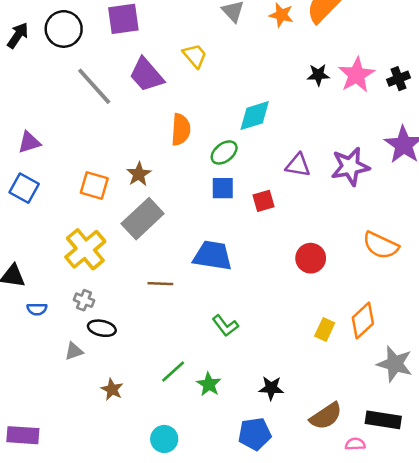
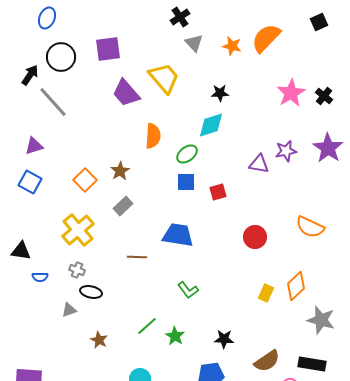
black arrow: (18, 35) -> (30, 75), moved
yellow trapezoid: (195, 56) -> (164, 78), size x1.6
black star: (318, 75) -> (220, 93), moved
black cross: (399, 79) -> (324, 96), turned -30
gray line: (94, 86) -> (53, 102), moved
purple triangle: (298, 165) -> (259, 164), moved
purple star: (350, 166) -> (286, 151), moved, size x0.7
orange square: (94, 186) -> (85, 180), turned 30
gray rectangle: (143, 219) -> (123, 206), size x0.6

